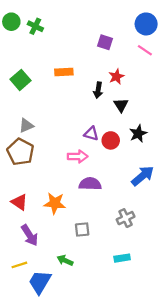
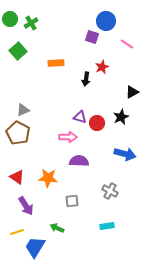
blue circle: (146, 24) -> (106, 21), moved
green cross: (35, 26) -> (31, 23), turned 32
green square: (20, 80) -> (18, 51), moved
black triangle: (121, 105) -> (132, 92), moved, turned 32
blue arrow: (143, 176) -> (125, 154), turned 55
gray cross: (126, 218) -> (110, 191), turned -35

